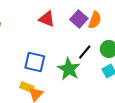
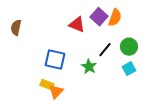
red triangle: (47, 19) -> (77, 25), moved
green star: (69, 69) -> (89, 67), size x0.7

